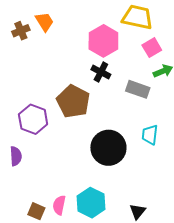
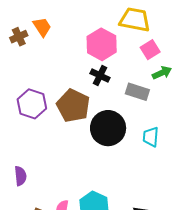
purple hexagon: (33, 119) -> (32, 104), moved
black circle: (108, 148) -> (108, 128), moved
purple semicircle: (16, 156) -> (20, 176), moved

